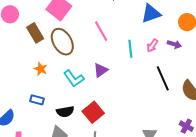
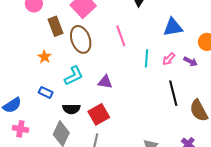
orange star: (41, 69) -> (44, 57), moved
purple triangle: (101, 70) -> (105, 82), moved, turned 35
cyan L-shape: (74, 78) -> (74, 76), moved, turned -90

